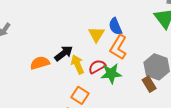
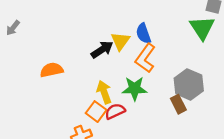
black arrow: (64, 53) -> (102, 50), moved
yellow arrow: (77, 64) -> (104, 92), moved
red semicircle: (97, 67) -> (115, 111), moved

